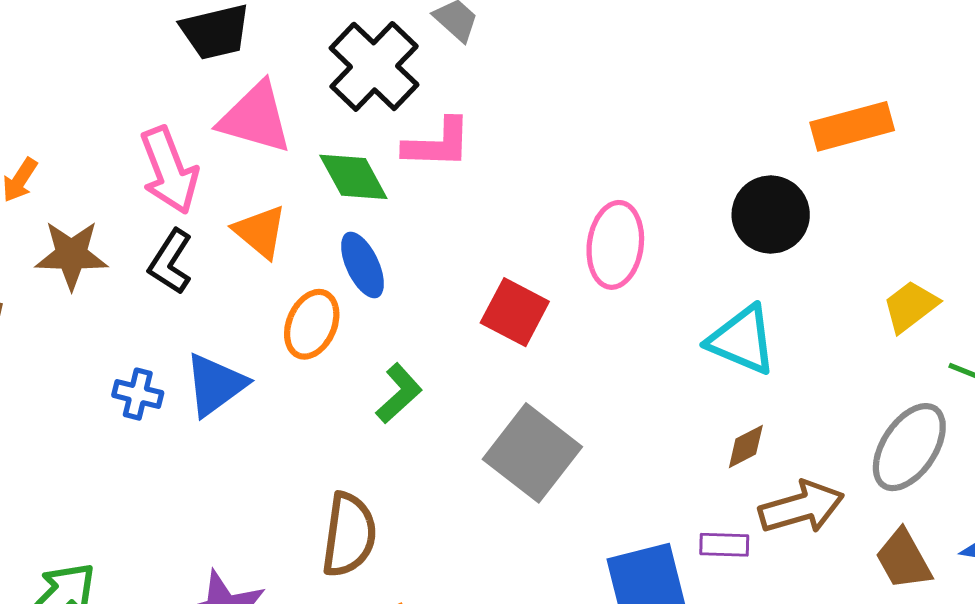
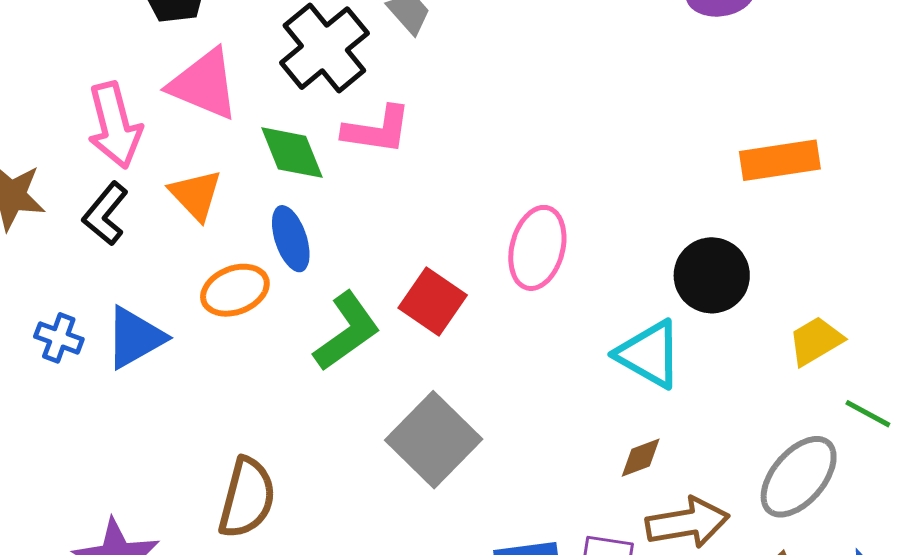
black circle: (771, 215) -> (712, 275), moved
orange ellipse: (312, 324) -> (235, 290), turned 38
green L-shape: (399, 393) -> (347, 331), moved, size x1.4

